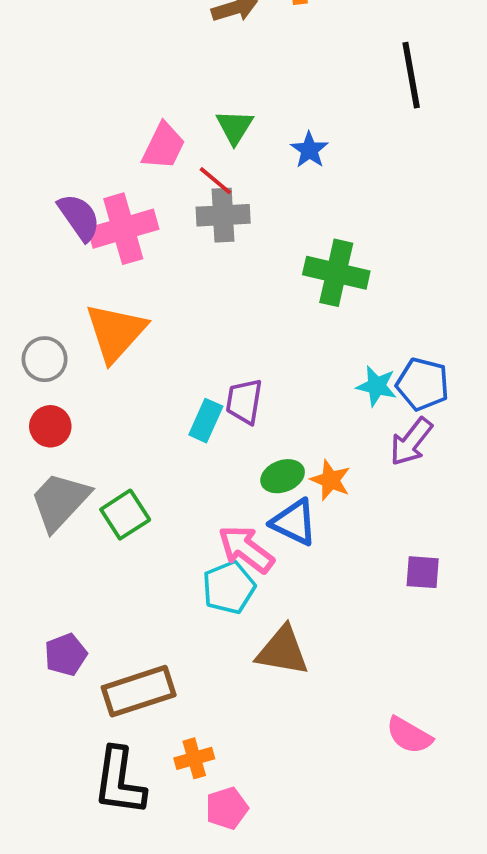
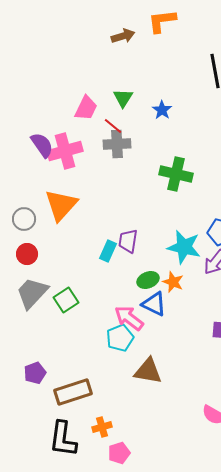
cyan star: (377, 386) -> (184, 247), moved, size x1.6

